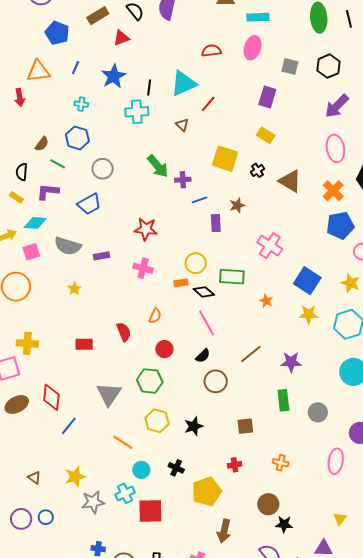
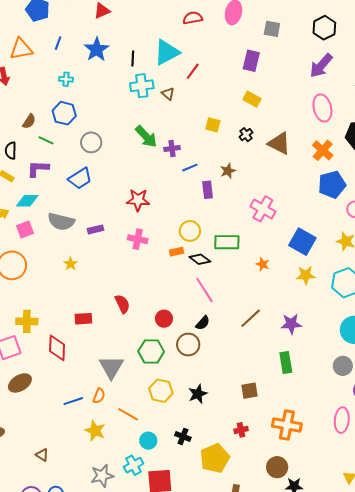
black hexagon: (329, 66) -> (324, 28), moved
cyan cross: (137, 112) -> (142, 86), moved
yellow square: (225, 159) -> (213, 125), size x0.6
orange semicircle: (155, 316) -> (99, 396), moved
brown circle: (216, 381) -> (188, 344), moved
red diamond: (51, 397) -> (57, 348), moved
gray circle: (318, 412) -> (343, 366), moved
blue line: (69, 426) -> (73, 401), turned 36
orange cross: (281, 463) -> (287, 425), size x1.8
yellow star: (75, 477) -> (95, 431), moved, turned -30

